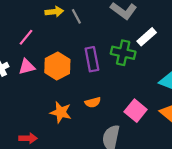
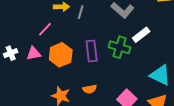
gray line: (76, 16) -> (81, 12), turned 40
pink line: (26, 37) -> (45, 29), moved

